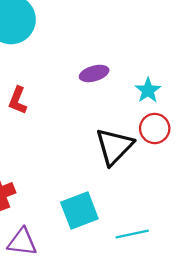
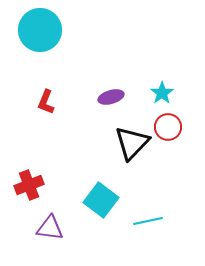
purple ellipse: (94, 73) -> (111, 97), moved
cyan square: (79, 210) -> (101, 200), turned -32

